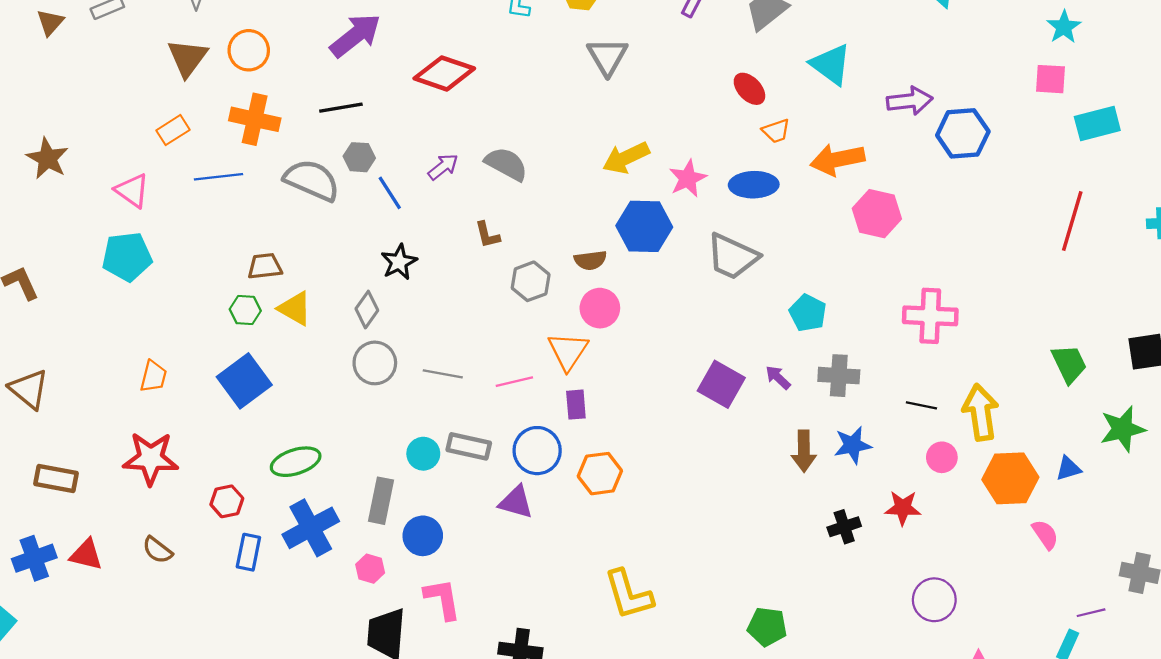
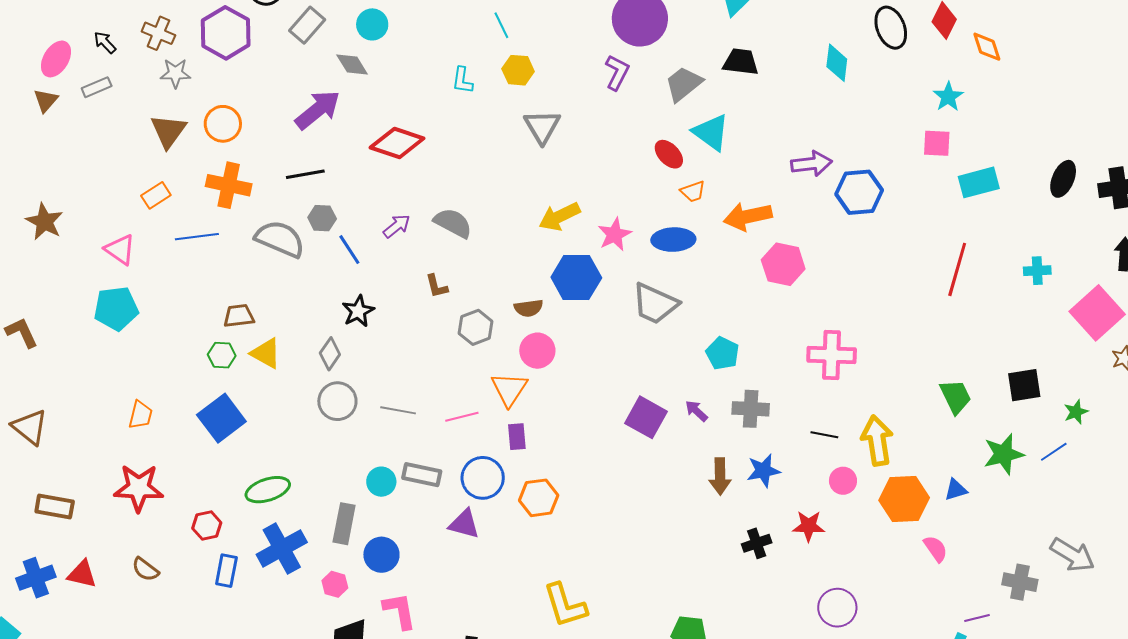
cyan triangle: (831, 64) -> (711, 132), moved

